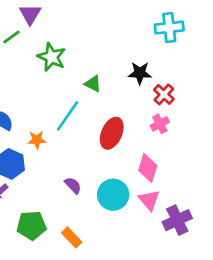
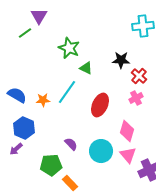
green star: (52, 57) -> (69, 48), moved
orange star: (37, 140) -> (43, 100), moved
green pentagon: (31, 225) -> (51, 165), moved

